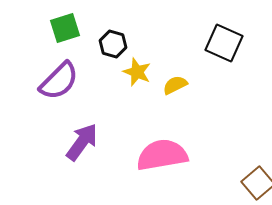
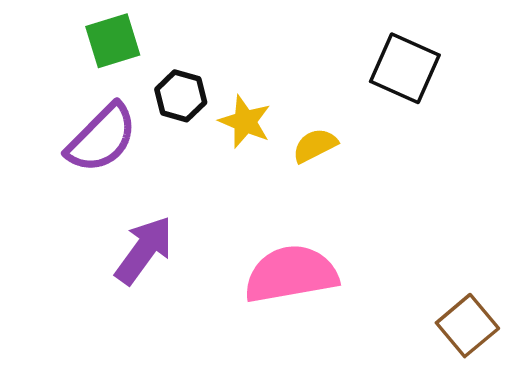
black hexagon: (113, 44) -> (181, 96), moved

